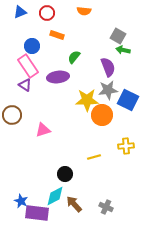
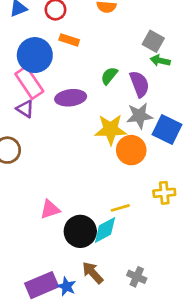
blue circle: (32, 46) -> (35, 55), size x1.6
green semicircle: (74, 57) -> (109, 76), moved
pink triangle: (43, 130) -> (50, 209), moved
black circle: (65, 174) -> (80, 231), size x1.5
cyan diamond: (55, 196) -> (105, 230), moved
blue star: (21, 201) -> (66, 286), moved
purple rectangle: (37, 213) -> (42, 285), turned -30

